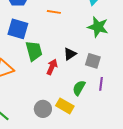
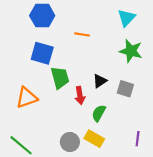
red arrow: (52, 67) -> (80, 95), turned 147
purple line: (101, 84) -> (138, 139), moved
green semicircle: (79, 88) -> (99, 113), moved

